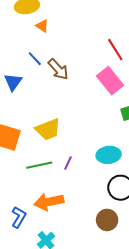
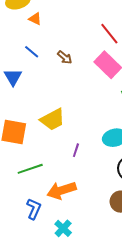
brown arrow: (58, 69) -> (65, 57), moved, size x0.7
green line: (39, 165) -> (30, 169), moved

